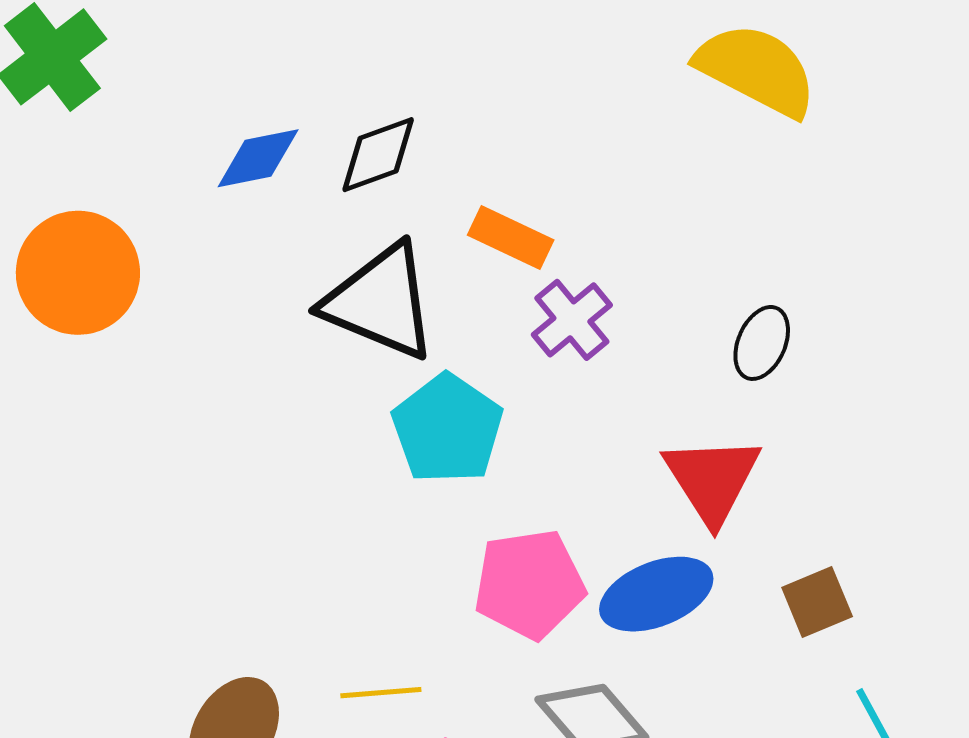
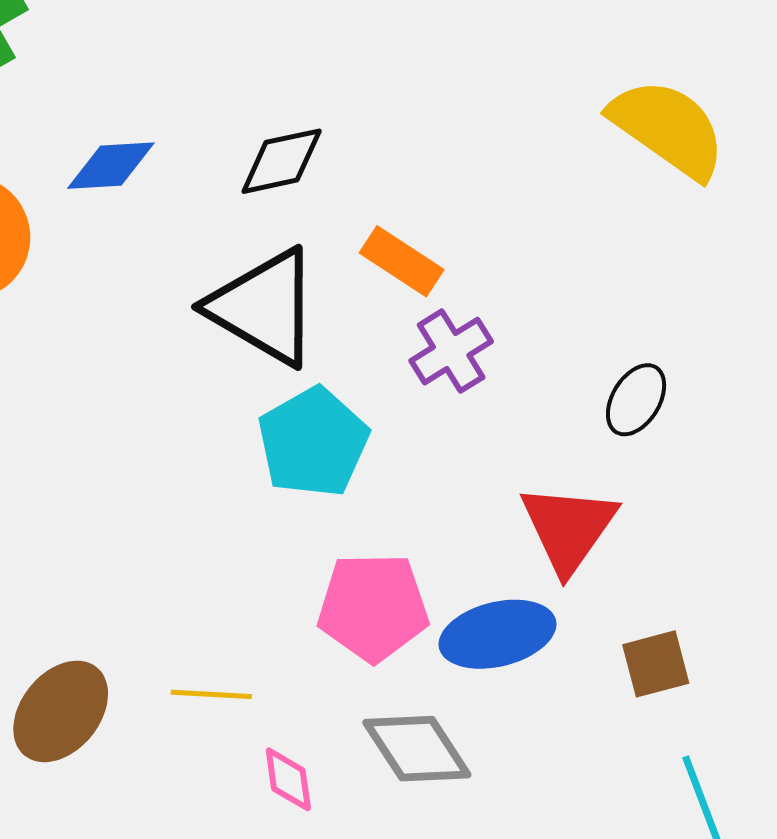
blue diamond: (258, 158) -> (111, 166), moved

